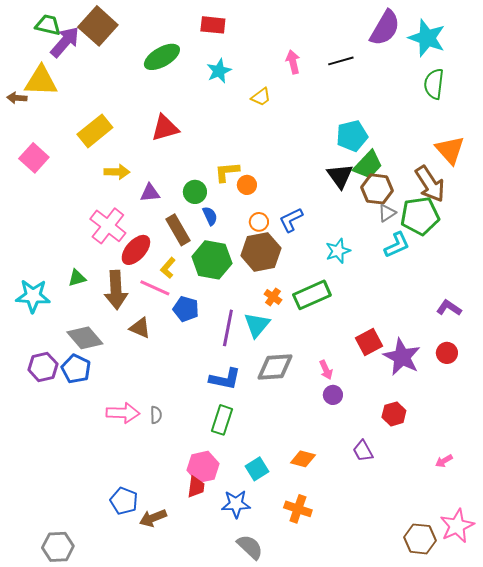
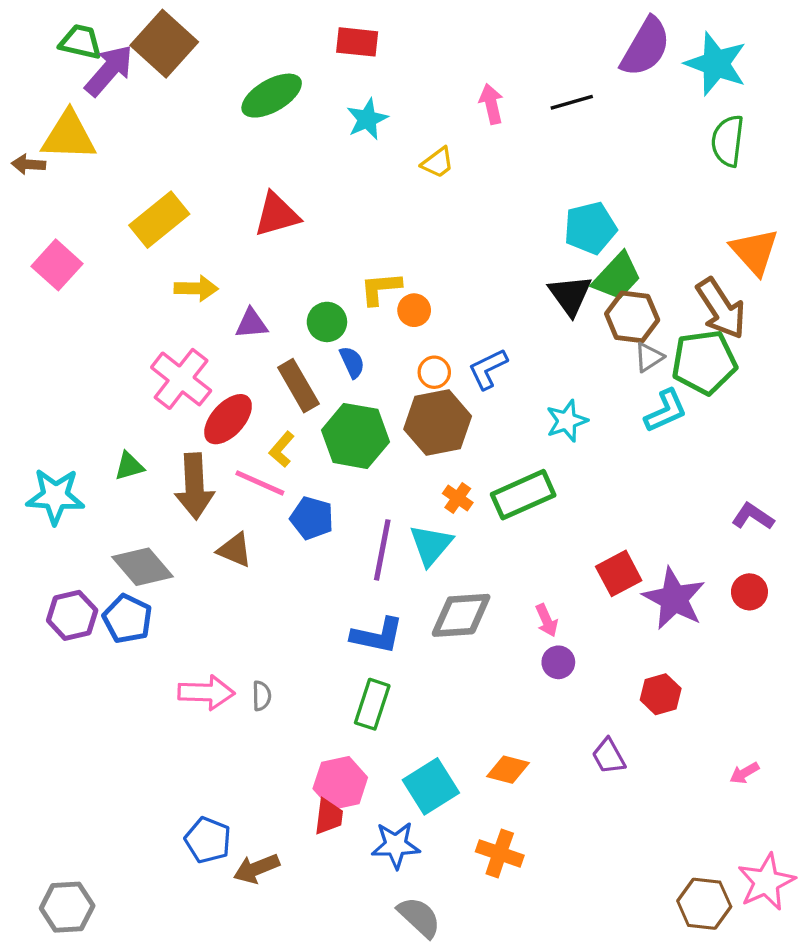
cyan square: (257, 469) -> (431, 786), size x1.4
gray hexagon: (58, 547) -> (67, 907), moved

